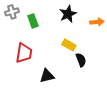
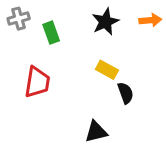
orange arrow: (97, 22) -> (150, 20), moved
black triangle: (47, 76) -> (96, 132), moved

